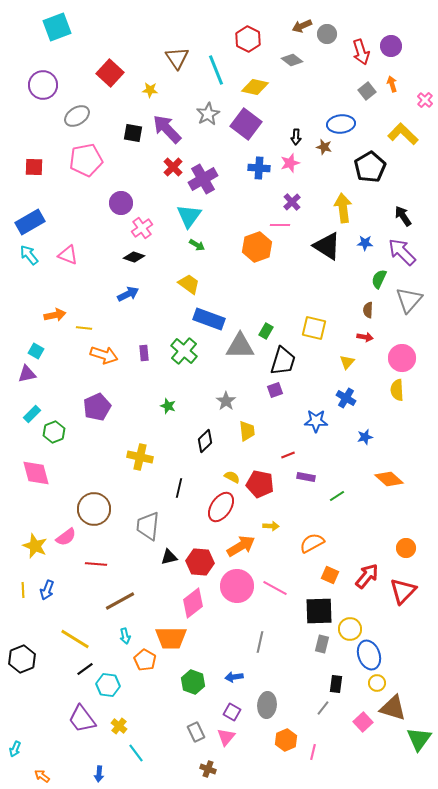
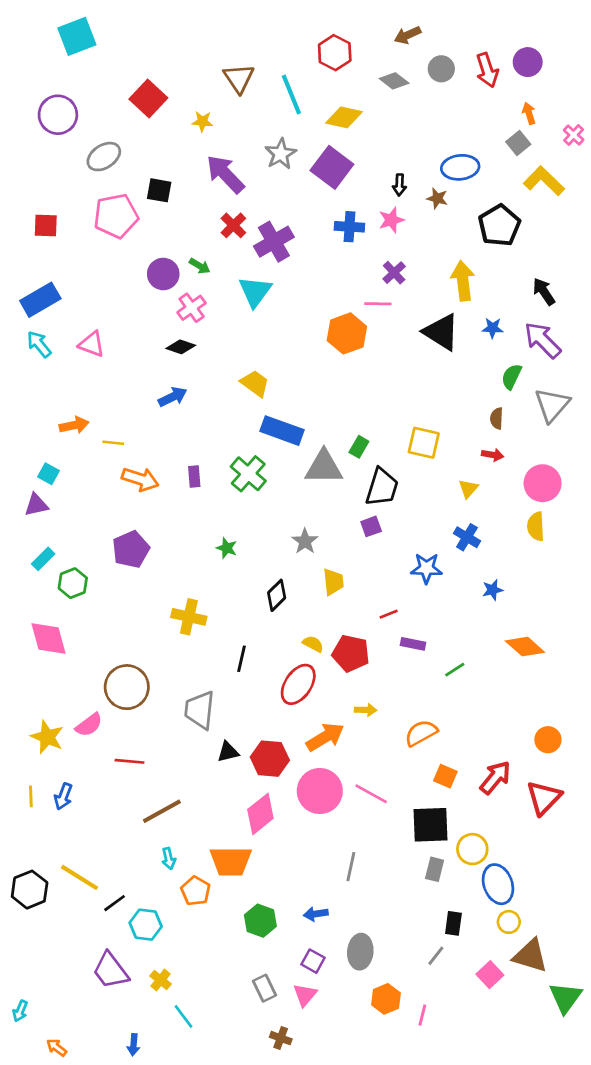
gray circle: (327, 34) -> (441, 69), moved
gray square: (367, 91) -> (518, 143), moved
black square: (133, 133) -> (159, 190), moved
green arrow: (197, 245) -> (200, 266), moved
yellow line: (75, 639) -> (80, 877), moved

